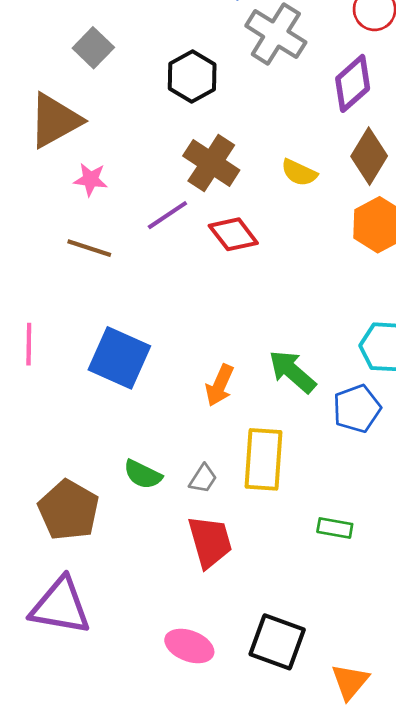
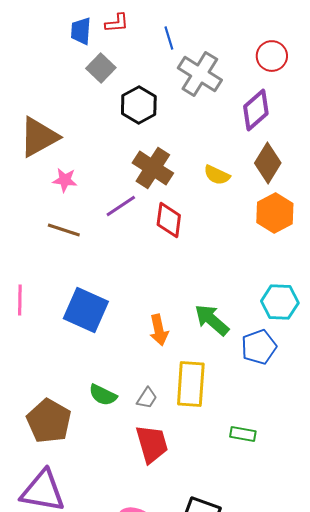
gray square: (93, 48) -> (101, 68), moved
red diamond: (233, 234) -> (169, 220), turned 45
orange arrow: (220, 385) -> (159, 330), turned -36

